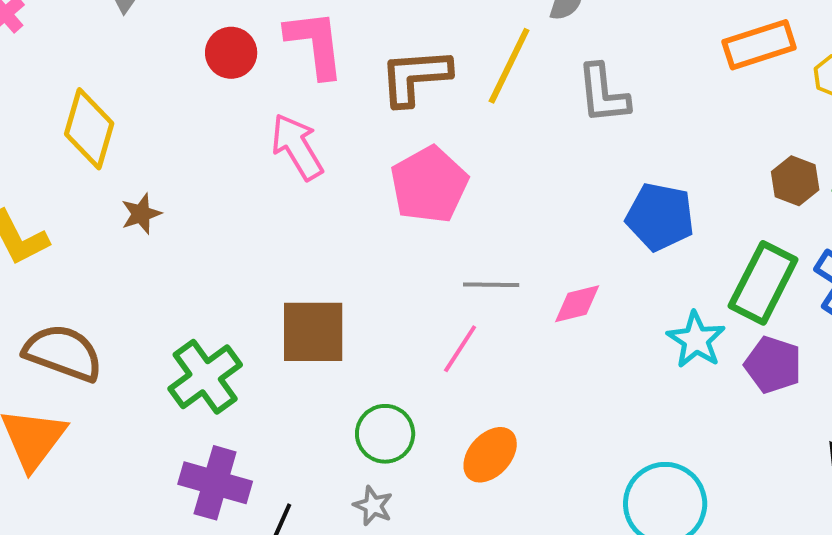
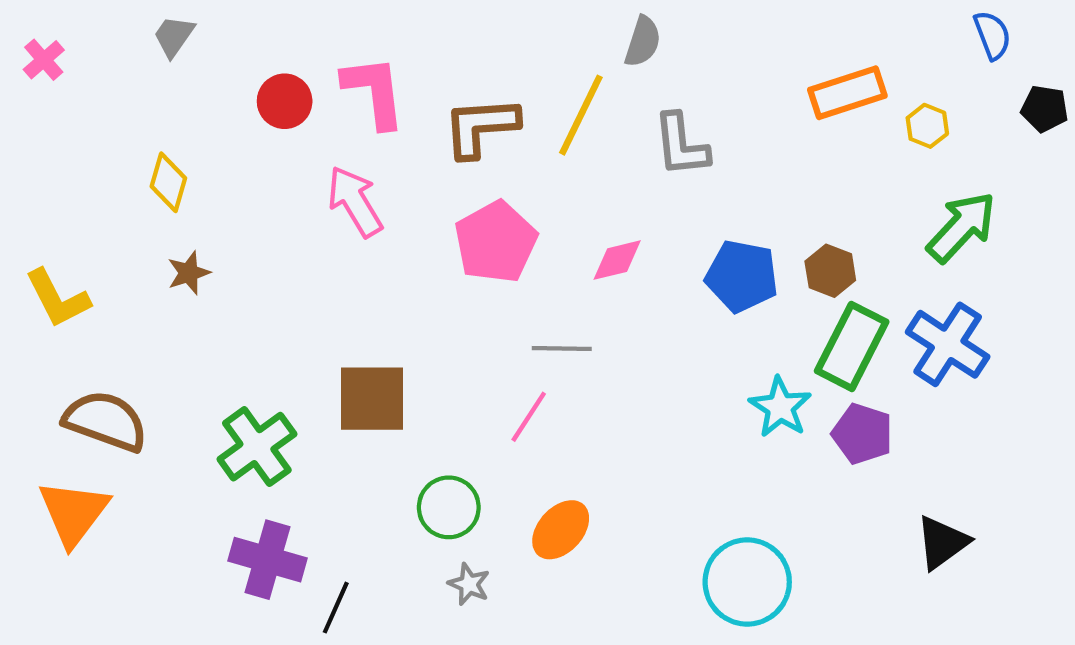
yellow diamond: (89, 129) -> (168, 182), moved, size x0.7
brown hexagon: (795, 181) -> (830, 271), moved
pink diamond: (577, 304) -> (617, 260), moved
gray star: (373, 506) -> (469, 584), moved

